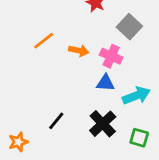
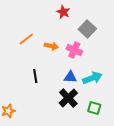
blue triangle: (105, 83) -> (70, 77), moved
black line: (56, 121) -> (35, 76), moved, turned -48

